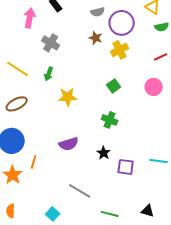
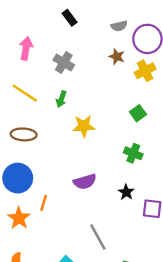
pink arrow: (30, 18) -> (26, 48), moved
brown ellipse: (17, 104) -> (24, 134), turned 30
gray line: (80, 191) -> (98, 237), turned 30

